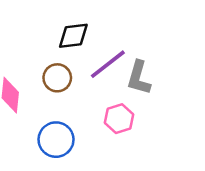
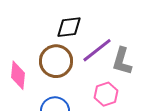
brown circle: (57, 78) -> (56, 61), size x1.4

